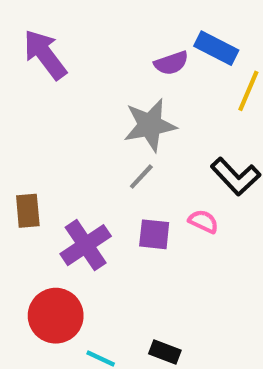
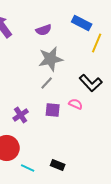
purple semicircle: (171, 63) -> (44, 30), moved
purple cross: (86, 245) -> (21, 115), size x0.7

